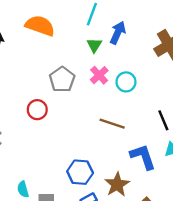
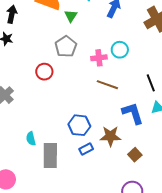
green triangle: (94, 45) -> (71, 16), moved
pink cross: (99, 75) -> (99, 58), moved, turned 35
brown star: (117, 185) -> (110, 136), turned 30

